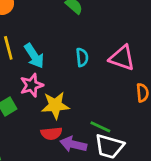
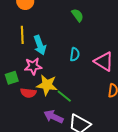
green line: (100, 127) -> (64, 96), moved
red semicircle: (51, 133) -> (28, 93), moved

